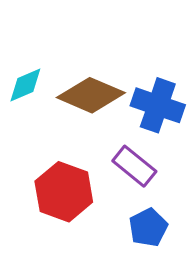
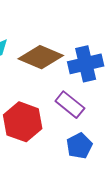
blue cross: (158, 105) -> (86, 64), turned -32

